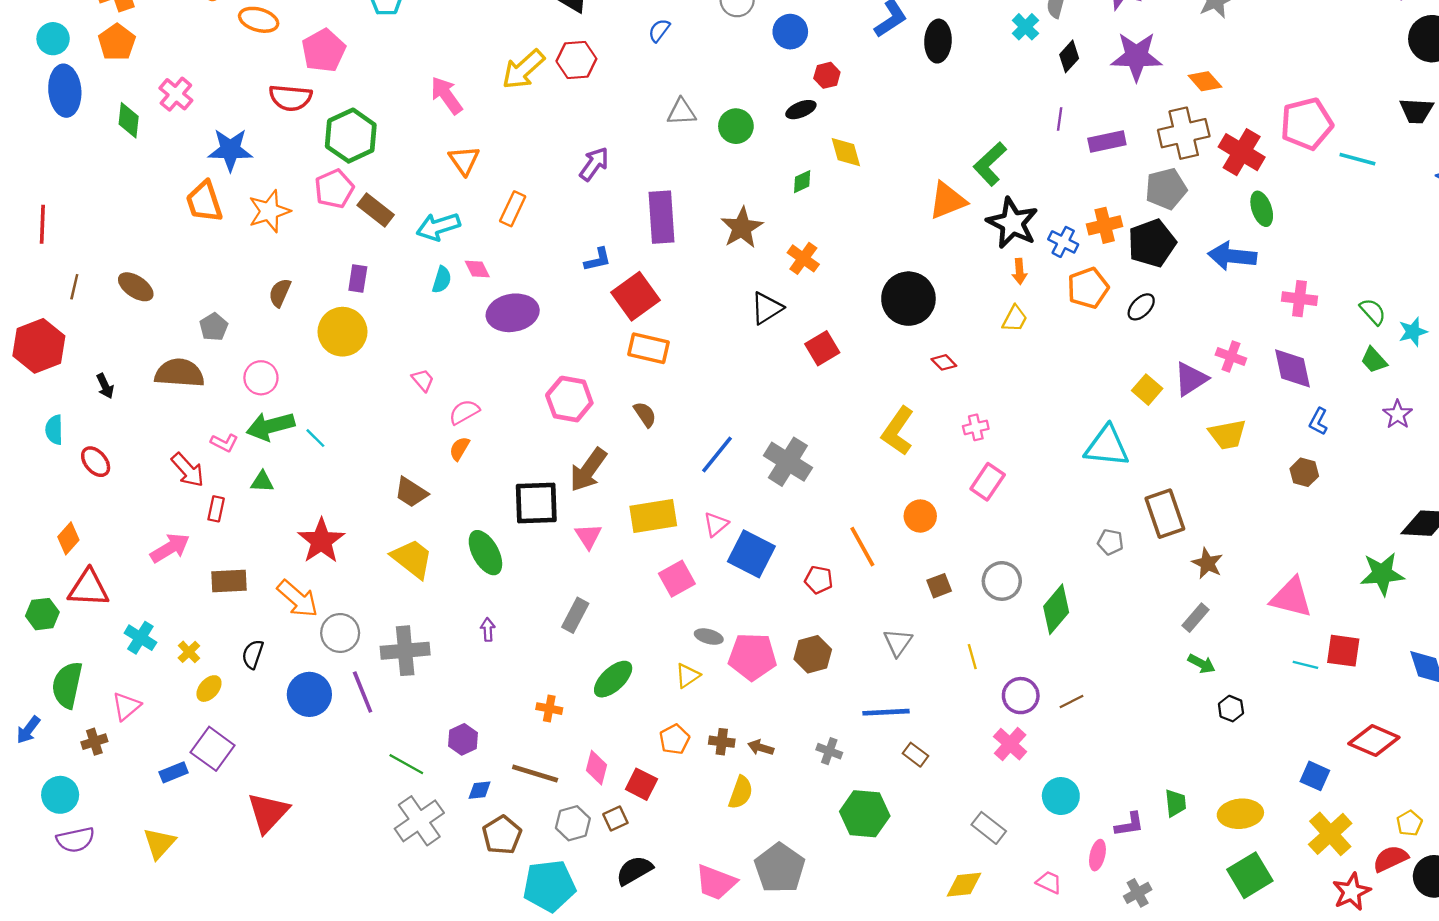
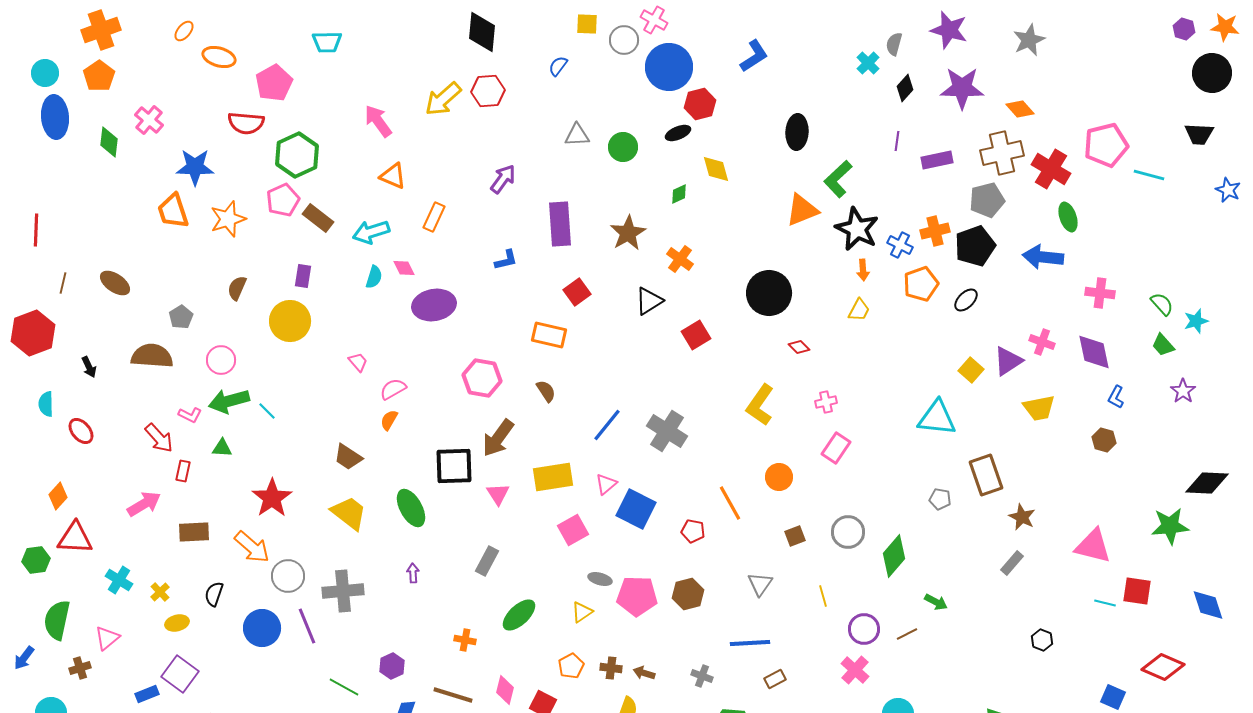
blue circle: (790, 32) -> (669, 67), size x1.6
black ellipse: (938, 41) -> (797, 132), moved
red hexagon: (827, 75) -> (700, 104), size x1.4
orange triangle: (464, 160) -> (393, 176), turned -32
red square: (636, 296) -> (577, 292), moved, size x0.7
green arrow: (1201, 664) -> (936, 602), moved
yellow ellipse: (209, 689) -> (177, 623), turned 35
brown rectangle: (916, 755) -> (775, 679), turned -65

